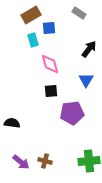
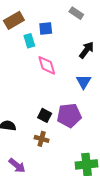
brown rectangle: (31, 15) -> (14, 20), moved
black square: (51, 91) -> (45, 115), moved, turned 32
brown cross: (45, 161) -> (42, 139), moved

